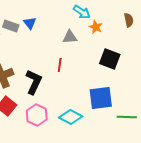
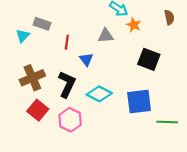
blue triangle: (30, 23) -> (86, 59), moved
red line: (60, 65) -> (67, 42), moved
cyan diamond: (71, 117) -> (99, 94), moved

